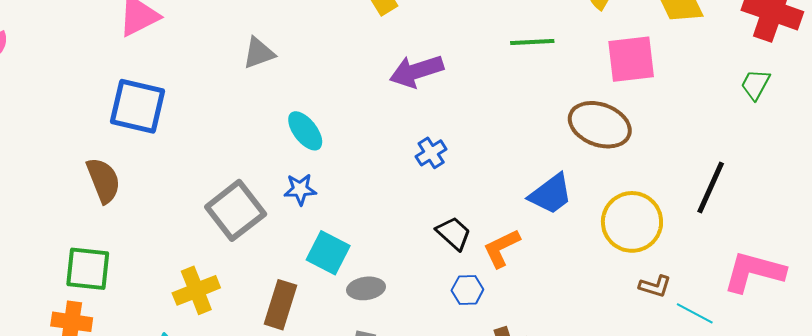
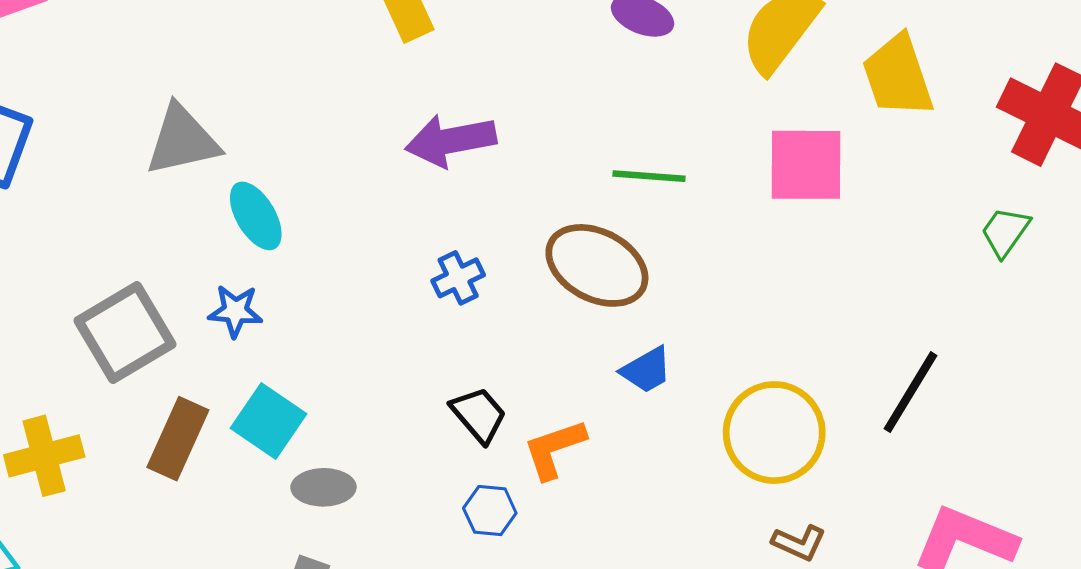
green line: (532, 42) -> (649, 176), moved
gray triangle: (259, 53) -> (182, 140), moved, size x1.4
brown ellipse: (600, 125) -> (597, 265), moved
blue trapezoid: (551, 194) -> (646, 370), size x0.7
brown rectangle: (281, 305) -> (178, 439), moved

